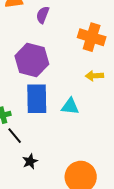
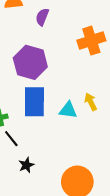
orange cross: (92, 37) -> (91, 41), turned -36
yellow arrow: (94, 76) -> (91, 102), moved, turned 66

